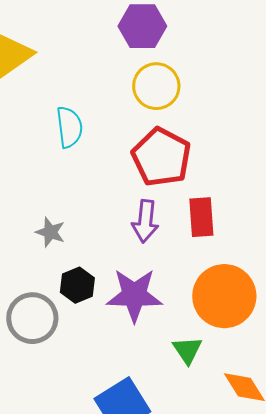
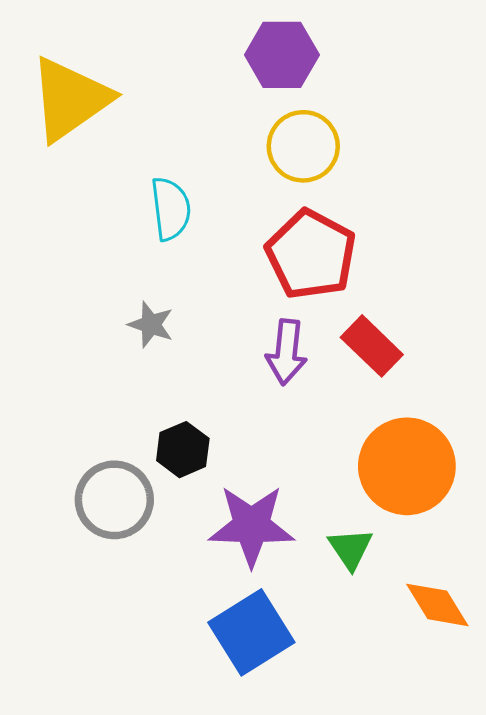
red rectangle: (201, 217) -> (372, 346), turned -42
gray star: (50, 232) -> (151, 325), moved
purple star: (134, 295) -> (251, 526), moved

